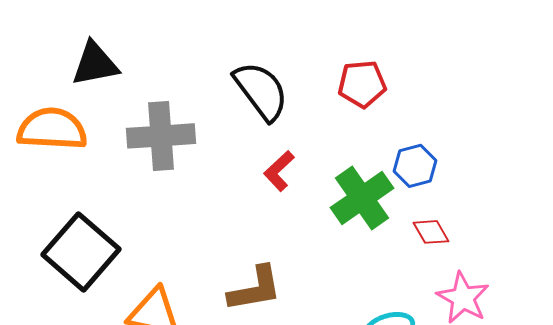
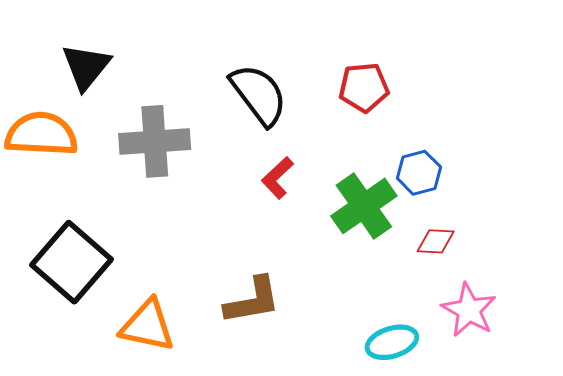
black triangle: (95, 64) -> (86, 67), turned -40
red diamond: (431, 232) -> (436, 241), turned -57

